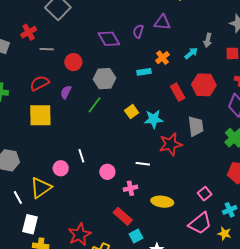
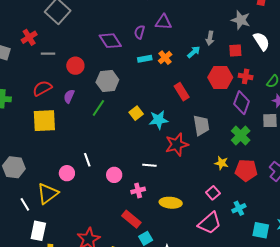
cyan rectangle: (144, 72) -> (145, 59), moved
red hexagon: (204, 85) -> (220, 77), moved
yellow star: (224, 234) -> (222, 163), moved

